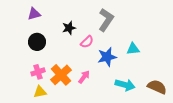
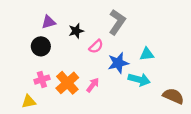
purple triangle: (34, 14) -> (49, 22), moved
cyan arrow: (125, 85) -> (139, 80), moved
yellow triangle: (40, 92) -> (29, 102), moved

